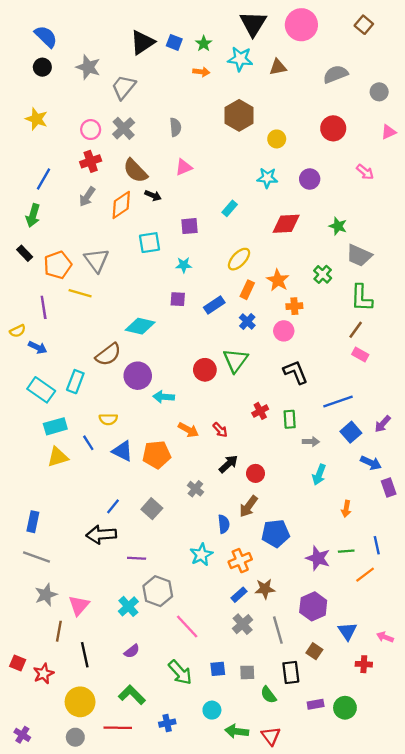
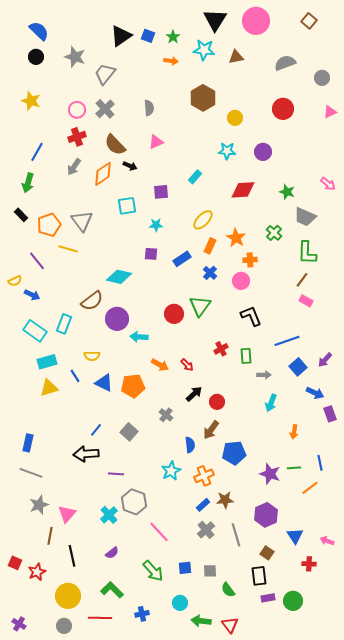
pink arrow: (365, 172) -> (328, 184), moved
purple line: (44, 307) -> (37, 261), turned -30
black rectangle: (291, 672) -> (259, 576), moved

